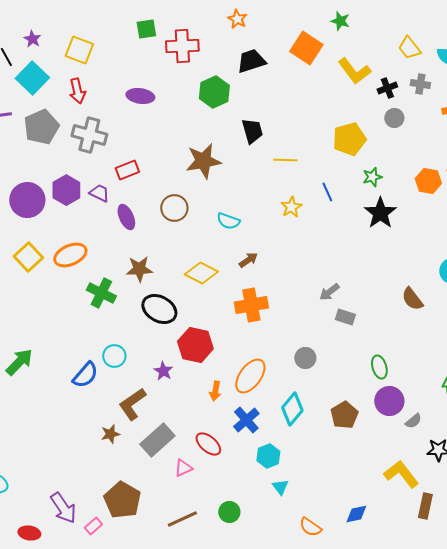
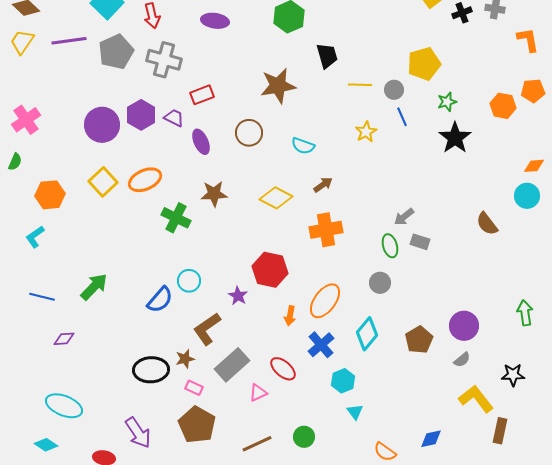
gray circle: (394, 118) -> (394, 90), moved
black ellipse: (159, 309) -> (151, 370), moved, turned -32
green ellipse: (379, 367) -> (390, 246), moved
gray semicircle: (413, 421) -> (462, 360), moved
pink rectangle: (93, 526) -> (194, 388), moved, turned 66

